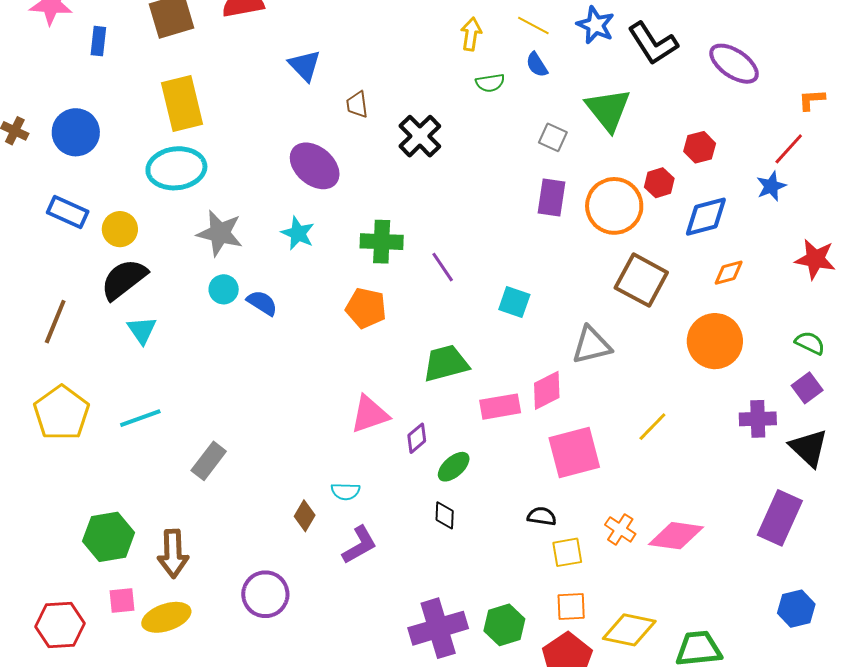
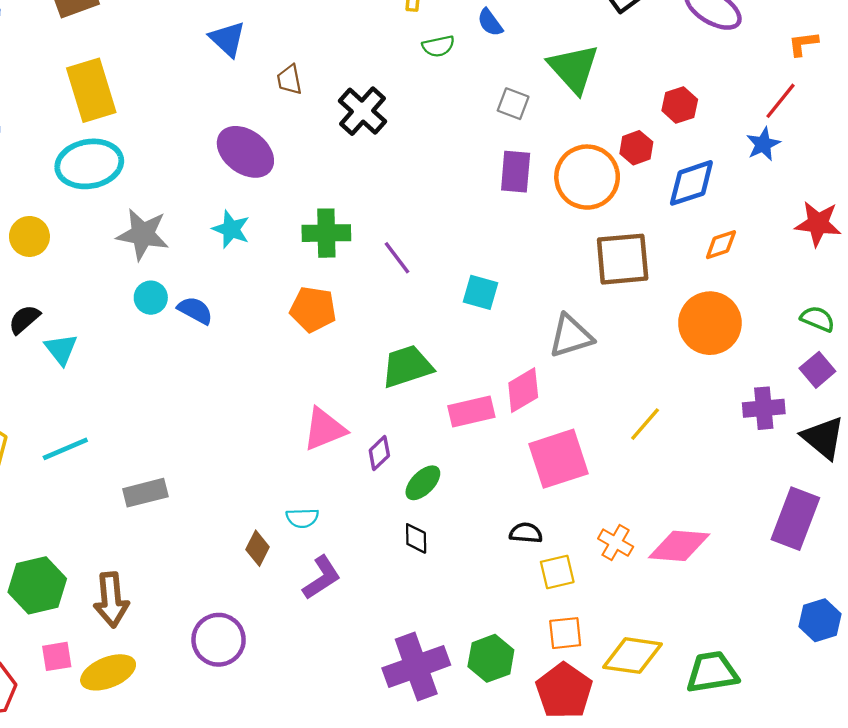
black semicircle: (124, 279) -> (24, 319), moved, size x0.6
brown square: (641, 280) -> (623, 259), turned -30
gray rectangle: (209, 461) -> (145, 493), turned 42

